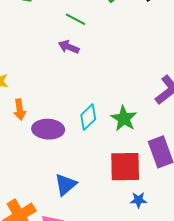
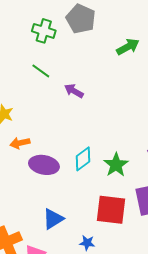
green line: (76, 19) -> (41, 71), moved
orange arrow: (20, 110) -> (20, 143), turned 78
blue star: (138, 200) -> (87, 243), moved

